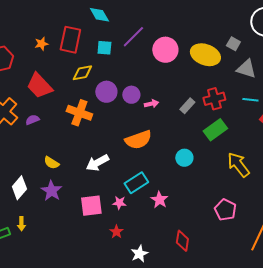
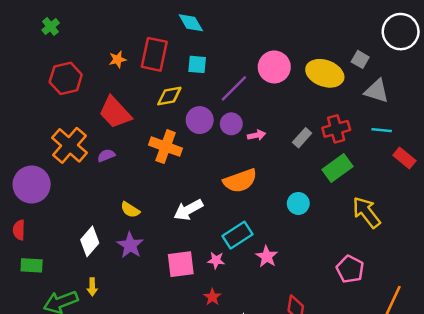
purple line: (133, 37) -> (234, 88), moved

